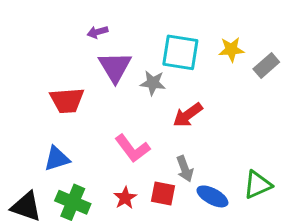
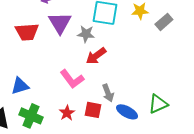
red trapezoid: (67, 100) -> (27, 32), moved
red arrow: (188, 115) -> (96, 56), moved

